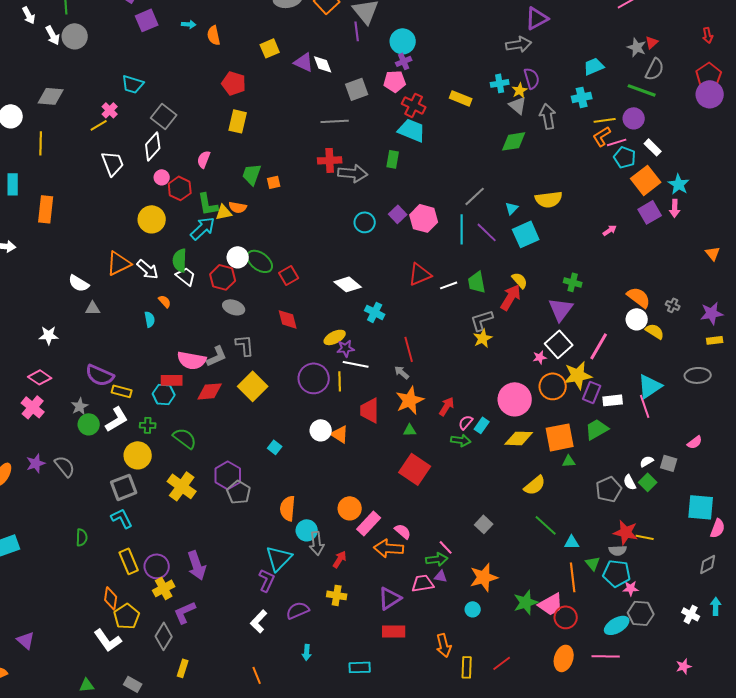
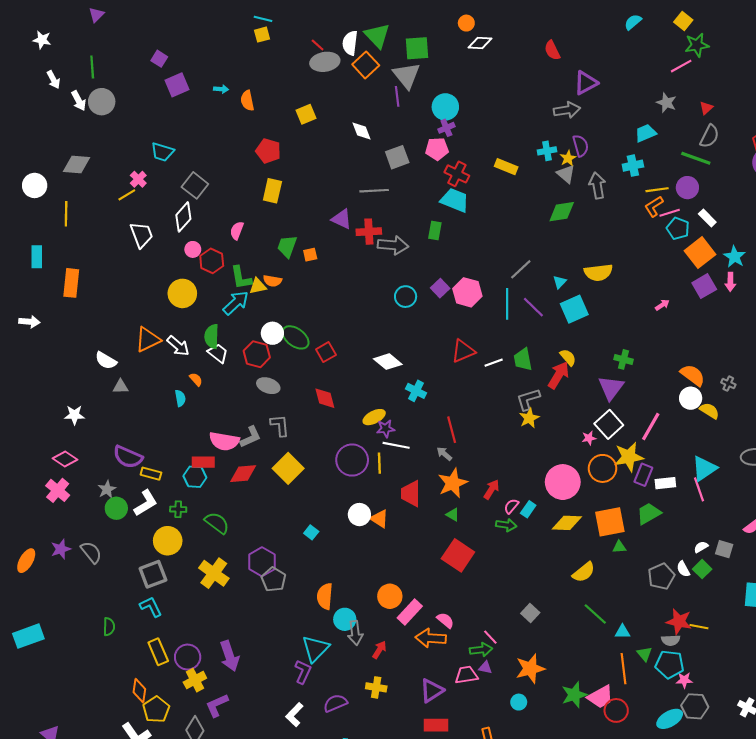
gray star: (637, 47) -> (666, 103), moved
purple triangle: (304, 62) -> (342, 219), moved
green triangle: (410, 430) -> (453, 515), turned 32

